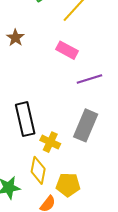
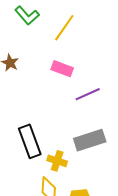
gray rectangle: (86, 125) -> (90, 140), turned 56

